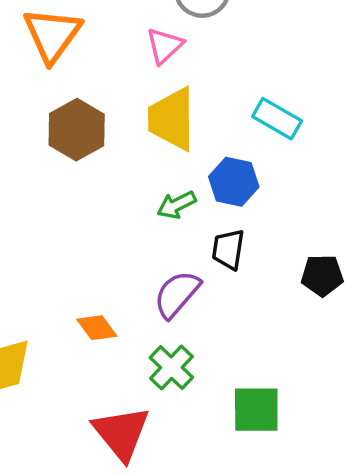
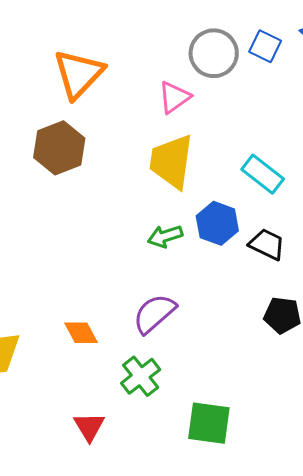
brown hexagon: (77, 130) -> (59, 148), moved
black trapezoid: (228, 249) -> (267, 244), moved, turned 99
red triangle: (121, 433) -> (89, 427), size x0.6

